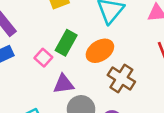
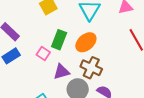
brown cross: (121, 78) -> (91, 68), moved

